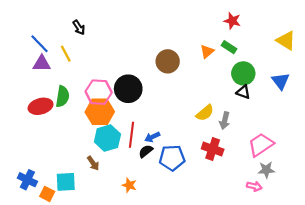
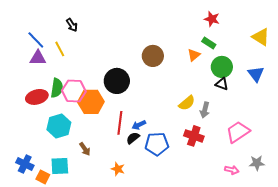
orange triangle: (207, 52) -> (194, 55), moved
pink hexagon: (99, 92) -> (74, 91), moved
cyan hexagon: (107, 138) -> (59, 126), moved
gray star: (266, 170) -> (257, 163), moved

